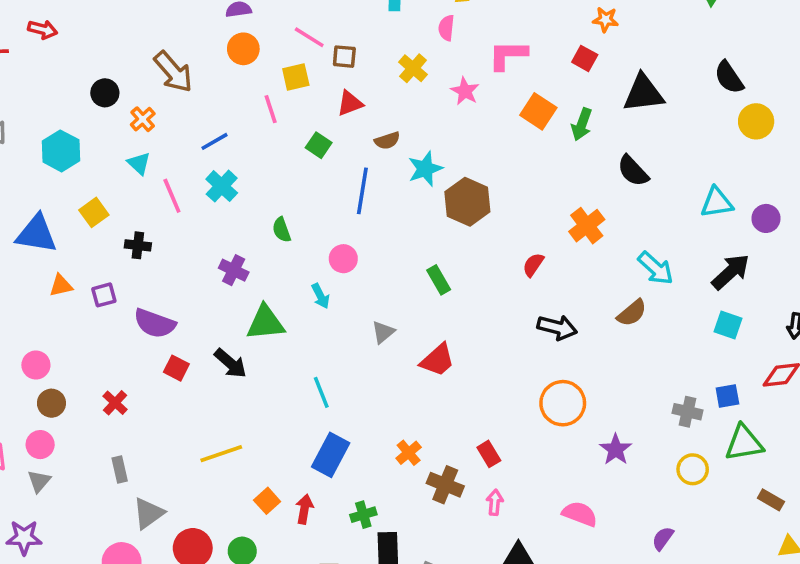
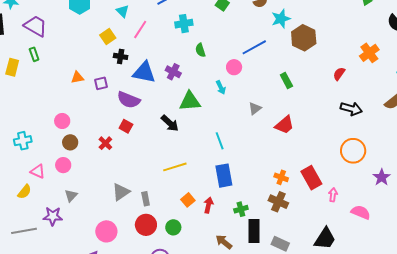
cyan cross: (222, 186) -> (184, 24), moved, turned 36
blue line: (362, 191) -> (254, 47), moved, turned 50
pink line: (172, 196) -> (140, 30), turned 54
yellow square: (94, 212) -> (108, 37), moved
blue triangle: (36, 234) -> (144, 72), moved
red square: (176, 368) -> (126, 126), moved
orange cross: (409, 453) -> (281, 177), moved, turned -32
yellow line: (221, 454) -> (175, 167), moved
red rectangle: (489, 454) -> (311, 178), size x1.6
blue rectangle: (331, 455) -> (224, 176), turned -40
gray rectangle: (120, 470) -> (146, 199), moved
gray triangle: (39, 481) -> (71, 196), moved
brown cross: (445, 485) -> (278, 202), moved
pink arrow: (495, 502) -> (333, 195), moved
gray triangle: (148, 513) -> (121, 192), moved

